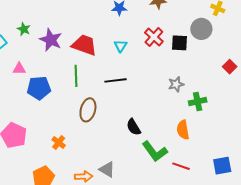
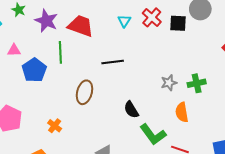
cyan triangle: (121, 46) -> (124, 21), moved
green line: (76, 76) -> (60, 52), moved
gray star: (176, 84) -> (169, 83), moved
blue pentagon: (39, 88) -> (34, 70), turned -30

